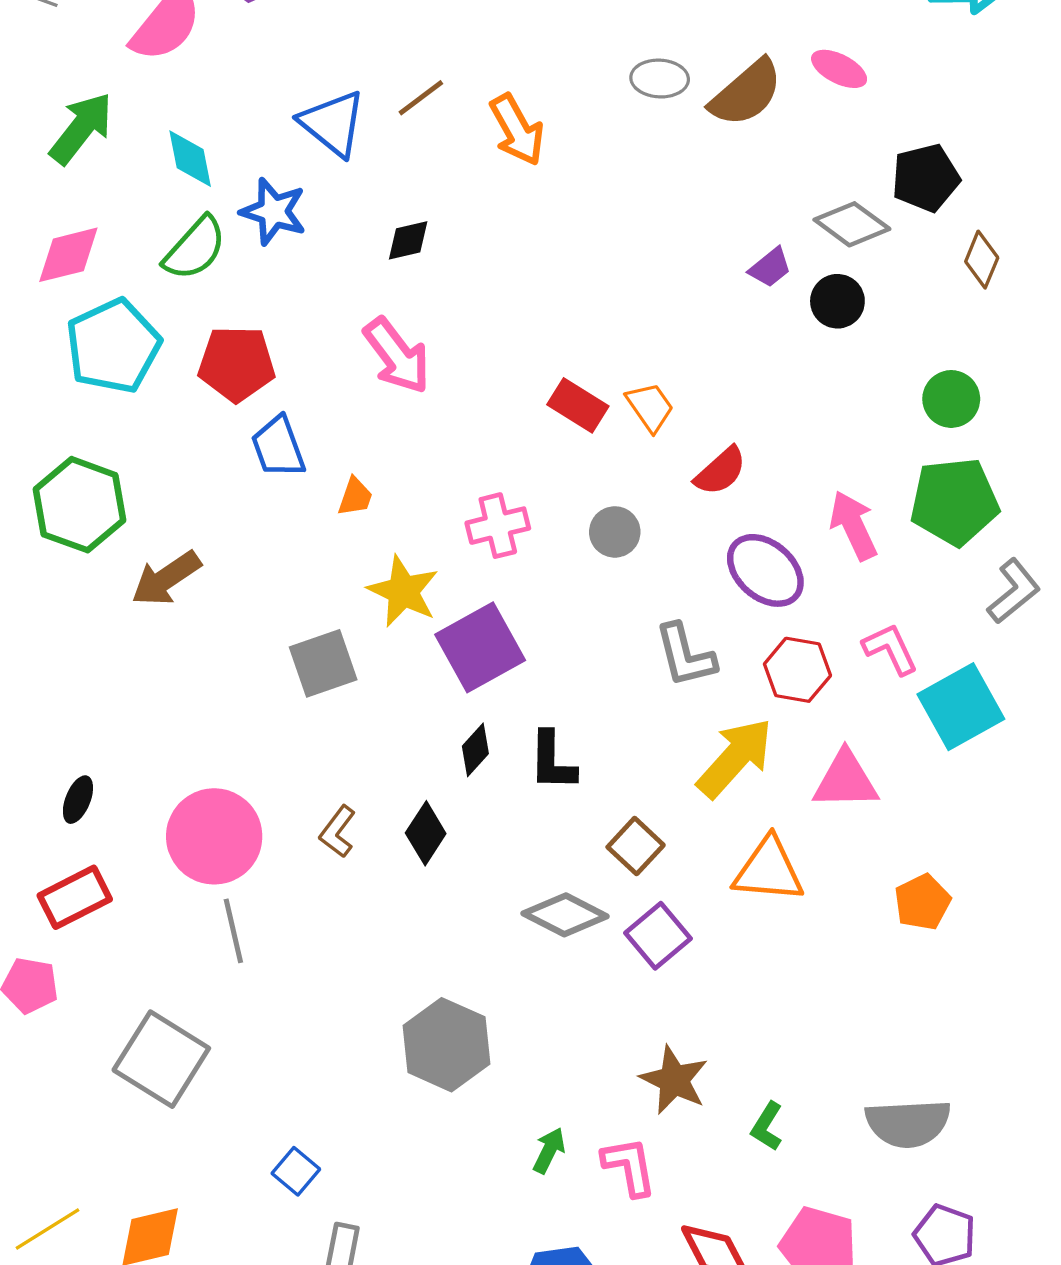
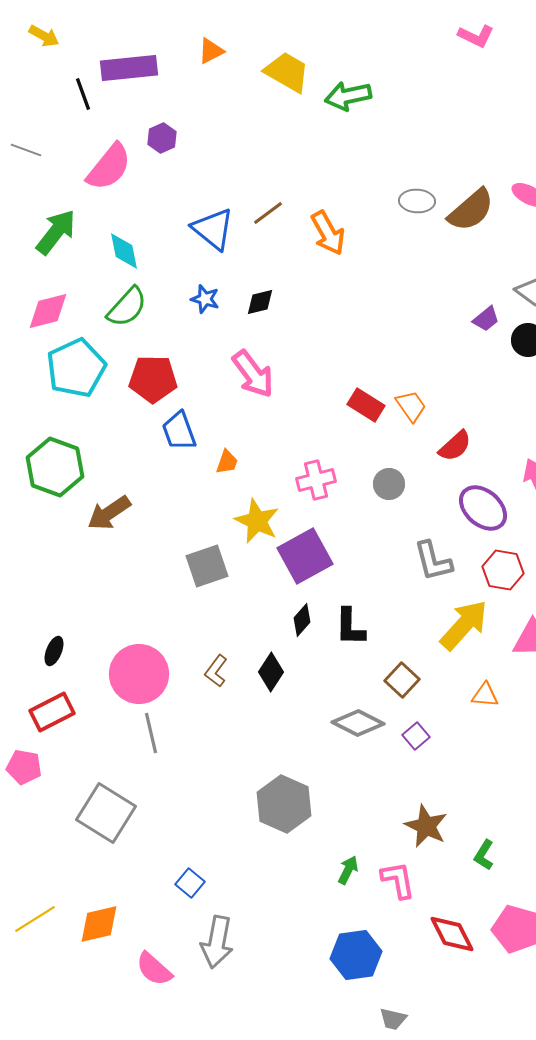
blue star: (273, 212) -> (205, 299), moved, size x0.7
orange triangle: (769, 870) -> (485, 695), size x0.6
purple square: (658, 936) -> (416, 736), size x0.7

